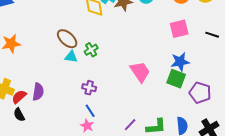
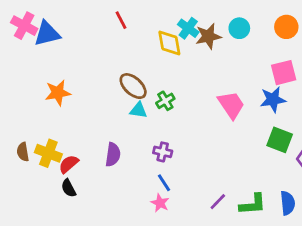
blue star: (180, 62) -> (273, 99), moved
pink trapezoid: (140, 72) -> (231, 105), moved
purple semicircle: (38, 92) -> (113, 155), moved

